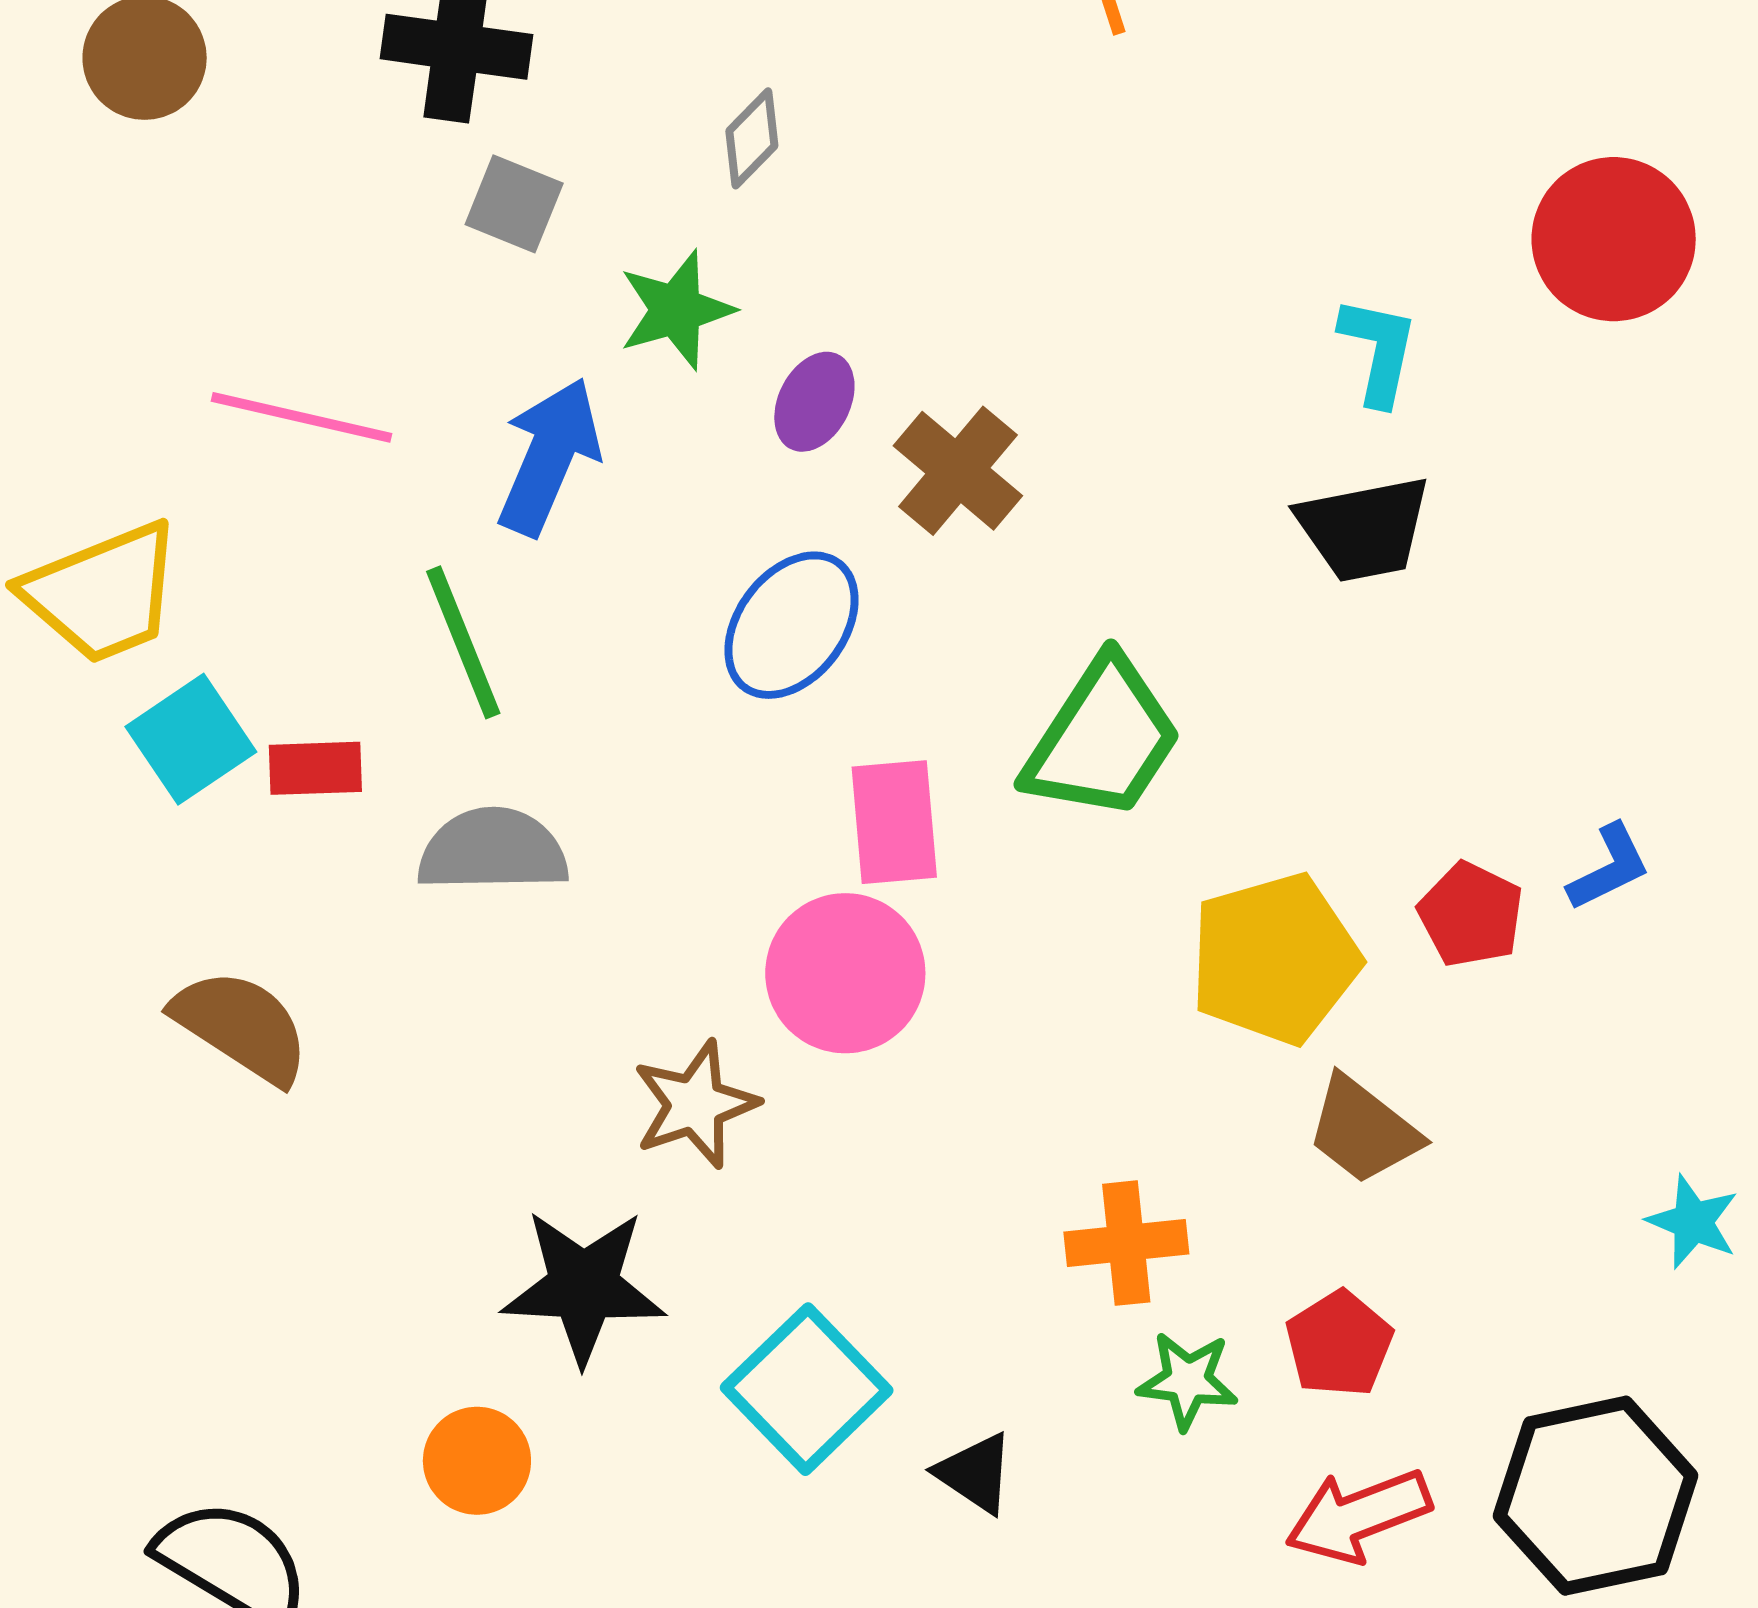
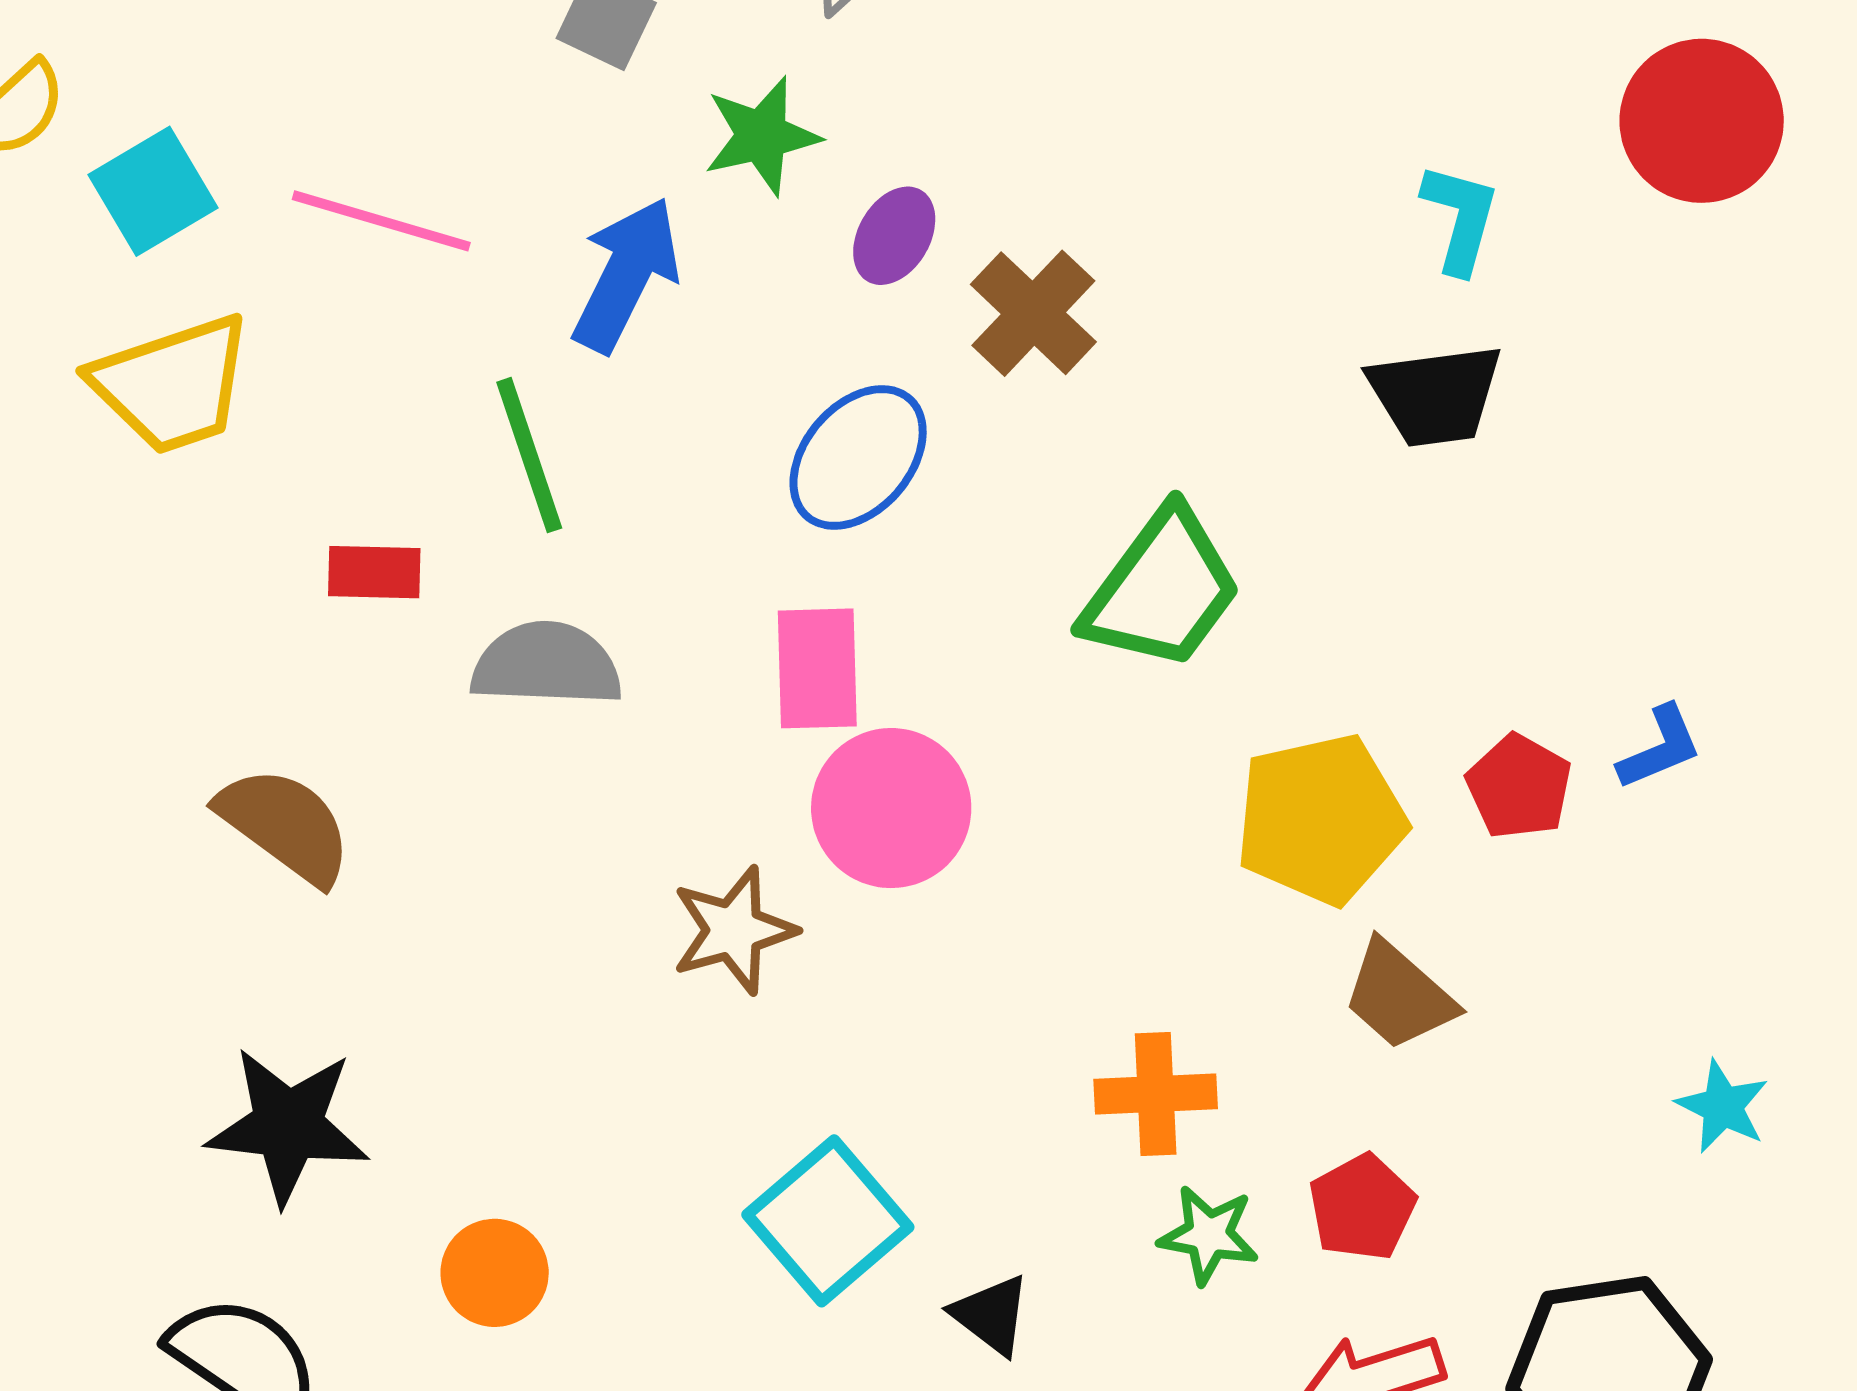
cyan square: (191, 739) -> (153, 191), moved
pink rectangle: (894, 822) -> (817, 668), moved
black star: (584, 1286) -> (288, 1126), moved

